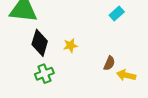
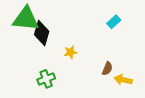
black diamond: (40, 43) -> (42, 33), moved

